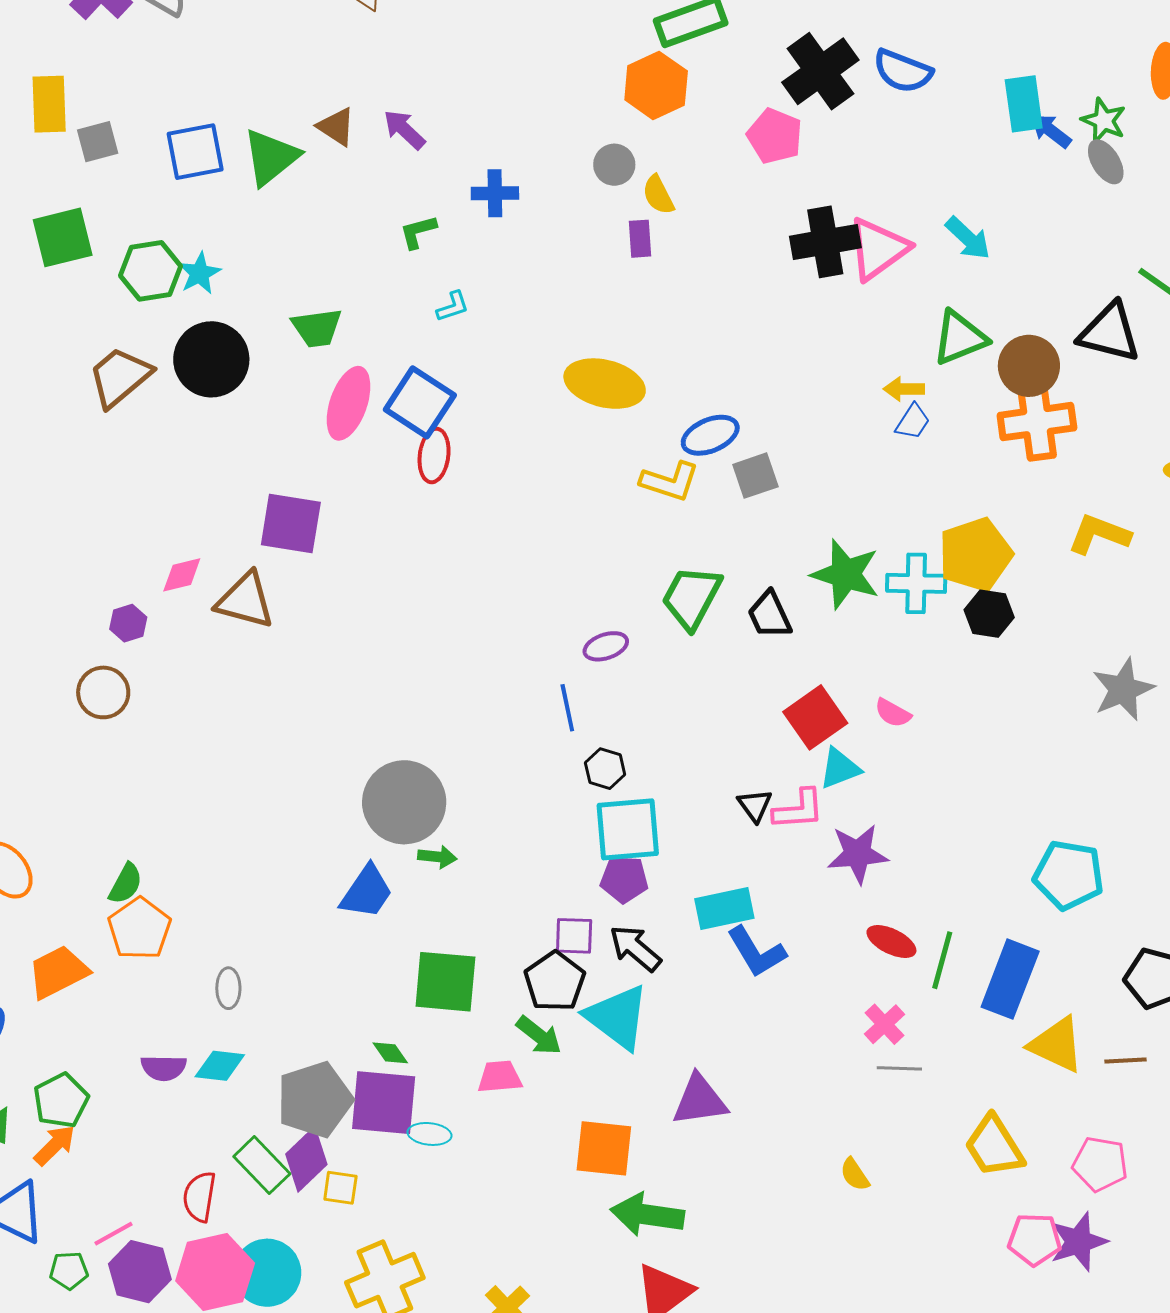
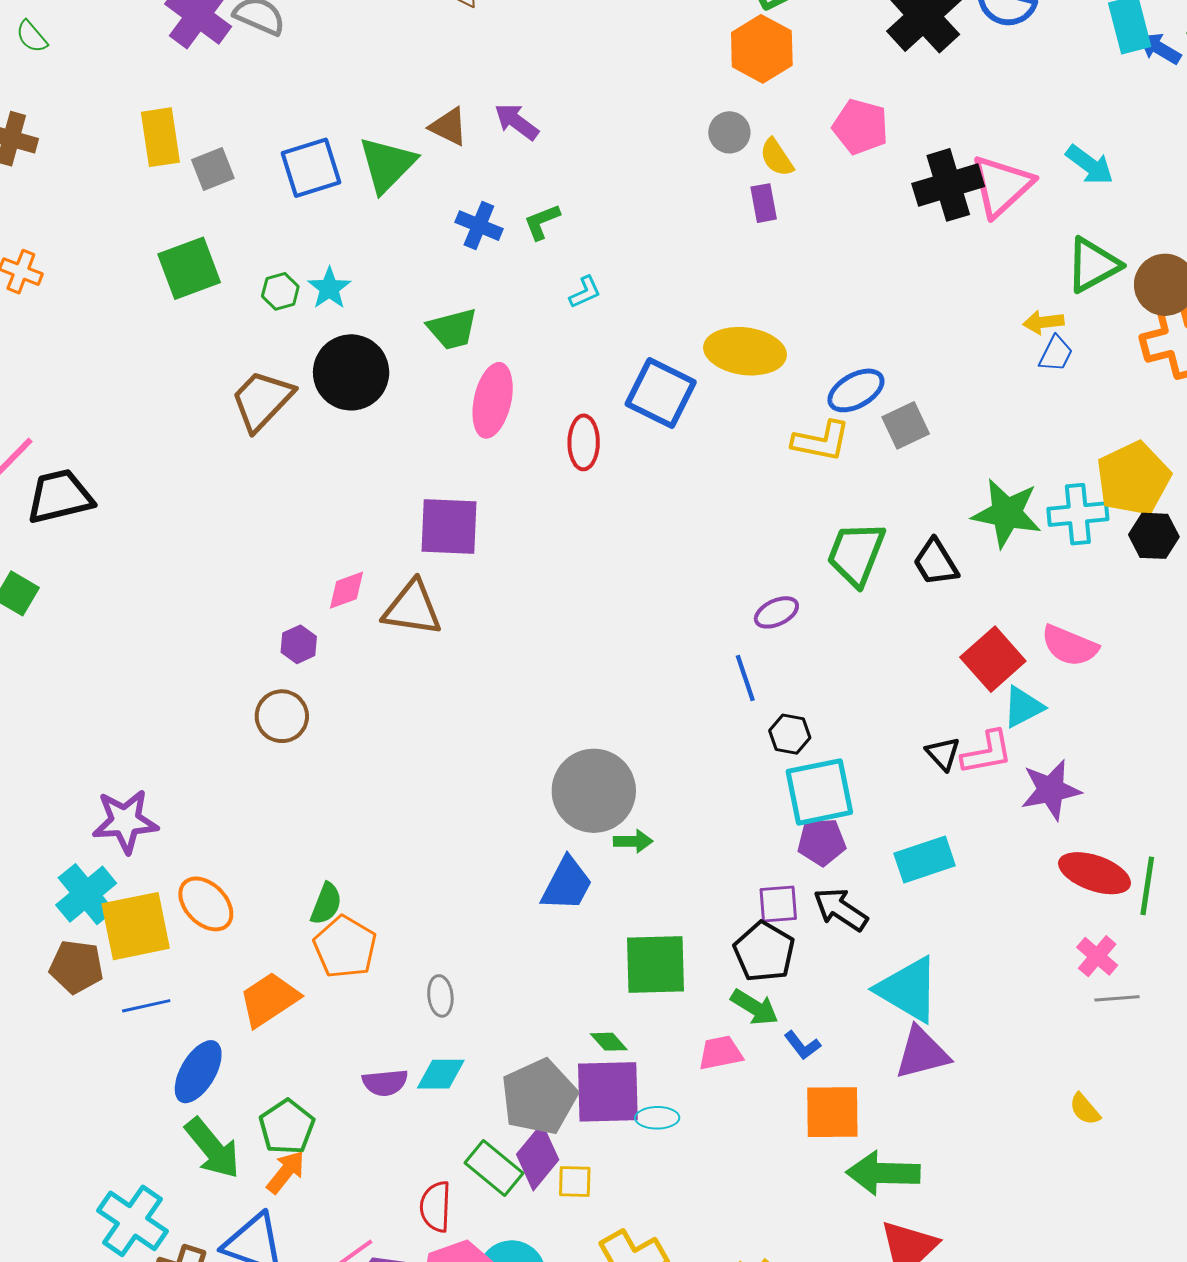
pink pentagon: (775, 136) -> (860, 127), moved
blue cross: (495, 193) -> (479, 226), moved, turned 30
green hexagon: (150, 271) -> (280, 291), size x0.6
blue square: (420, 402) -> (661, 393), moved
pink semicircle: (893, 713) -> (1070, 646), size x1.5
red ellipse: (891, 941) -> (1095, 873), size x1.4
blue L-shape: (756, 952) -> (802, 1045), moved, size x0.6
cyan triangle: (617, 1017) -> (908, 990), moved

